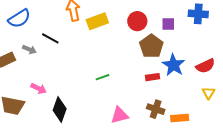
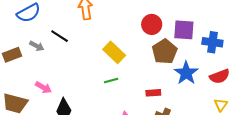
blue cross: (198, 14) -> (212, 42), moved
yellow rectangle: (97, 21) -> (114, 52), moved, turned 60
purple square: (168, 24) -> (184, 30), size x1.5
red rectangle: (152, 77) -> (153, 93), moved

